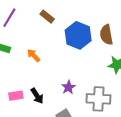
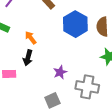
black arrow: (37, 96) -> (28, 58), moved, turned 42

